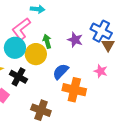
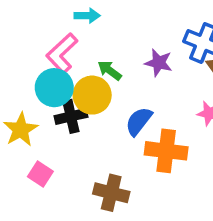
green arrow: (47, 41) -> (110, 70), turned -32
black cross: (18, 77) -> (71, 116), moved, turned -36

